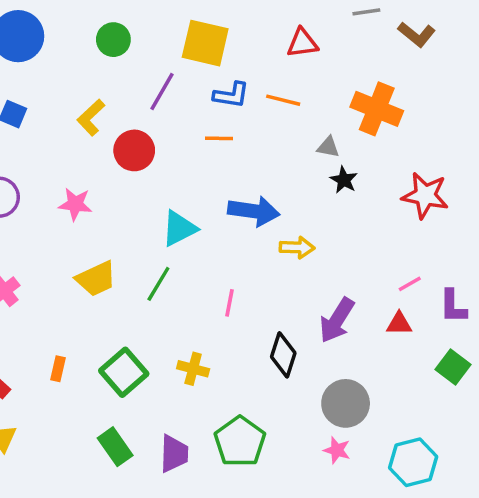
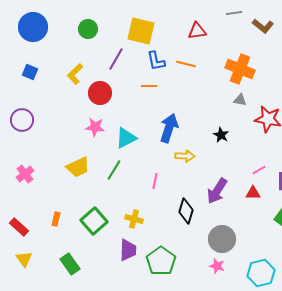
blue L-shape: (231, 95) -> (156, 61), turned 70
gray triangle: (328, 147) -> (240, 100), moved
black star: (344, 180) -> (221, 135), moved
pink star: (75, 204) -> (95, 127), moved
blue arrow: (254, 211) -> (169, 128), turned -80
yellow arrow: (297, 247) -> (185, 156), moved
green rectangle: (115, 447) -> (70, 264), moved
purple trapezoid: (174, 454) -> (128, 250), moved

